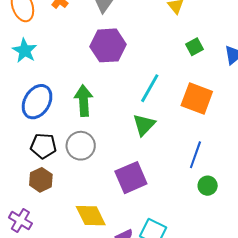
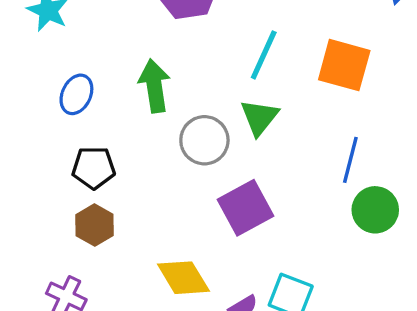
blue ellipse: (37, 102) -> (76, 94), size x0.7
gray circle: (81, 146) -> (204, 140), moved
green circle: (208, 186) -> (375, 210), size x1.4

